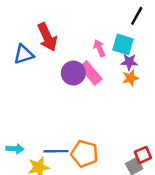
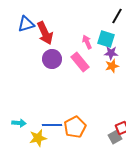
blue triangle: (24, 54) -> (26, 24), moved
purple circle: (73, 73) -> (52, 59), moved
orange pentagon: (85, 154) -> (75, 127), turned 30

